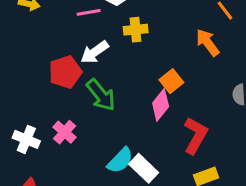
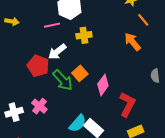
red pentagon: (65, 72) -> (38, 66), turned -30
orange square: (171, 81) -> (80, 73), moved
white cross: (26, 139) -> (14, 112), turned -36

